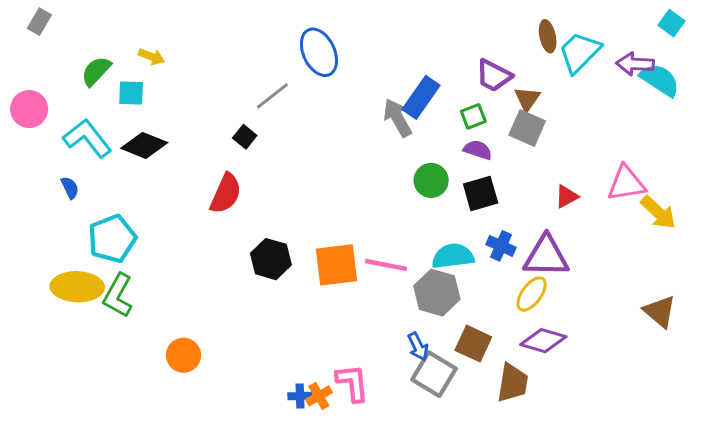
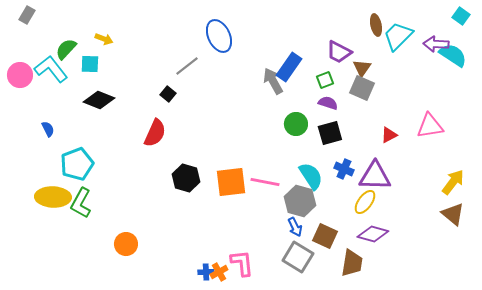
cyan L-shape: (87, 138) -> (51, 69), moved
yellow arrow: (658, 212) -> (453, 182), moved, turned -96
cyan semicircle: (453, 256) -> (311, 176), turned 64
blue arrow: (418, 346) -> (295, 227), moved

